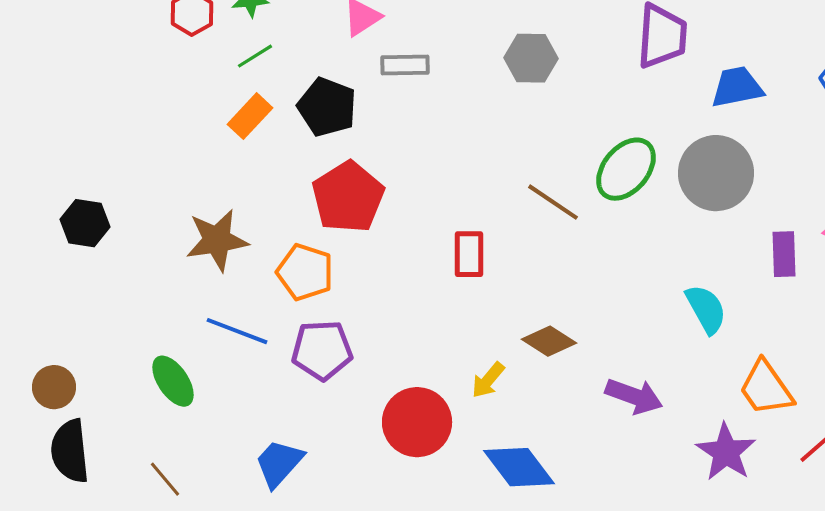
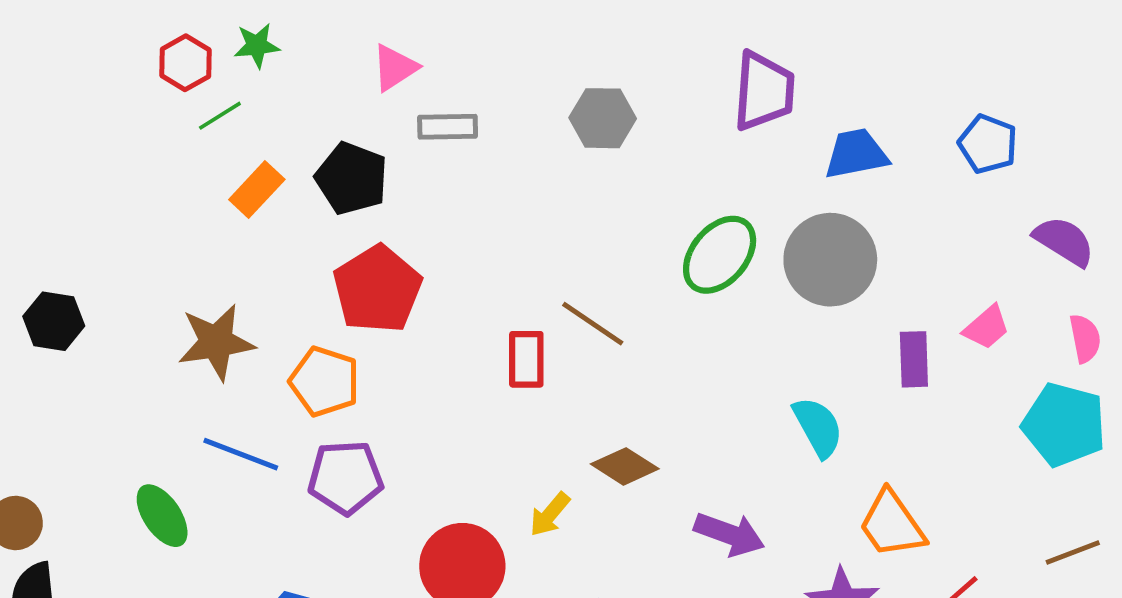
green line: (255, 56) -> (220, 116), moved
brown line: (553, 202) -> (593, 324), moved

